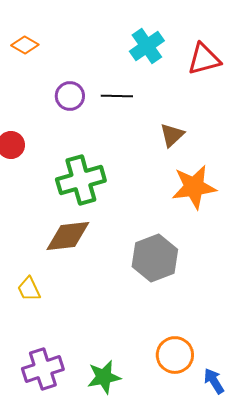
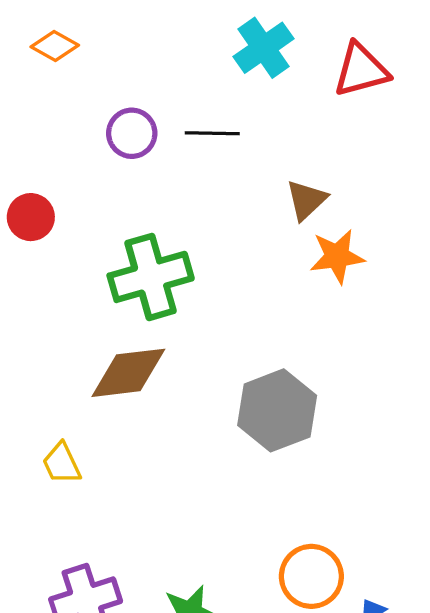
orange star: (194, 187) -> (337, 256), moved, size x0.7

